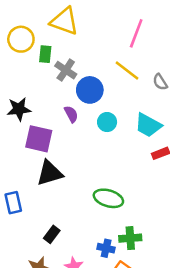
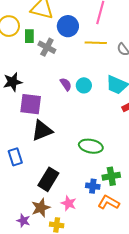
yellow line: (127, 70) -> (96, 43), turned -30
blue circle: (90, 90) -> (68, 26), moved
purple semicircle: (71, 114) -> (66, 84), moved
black rectangle: (52, 234) -> (48, 179), size x1.6

